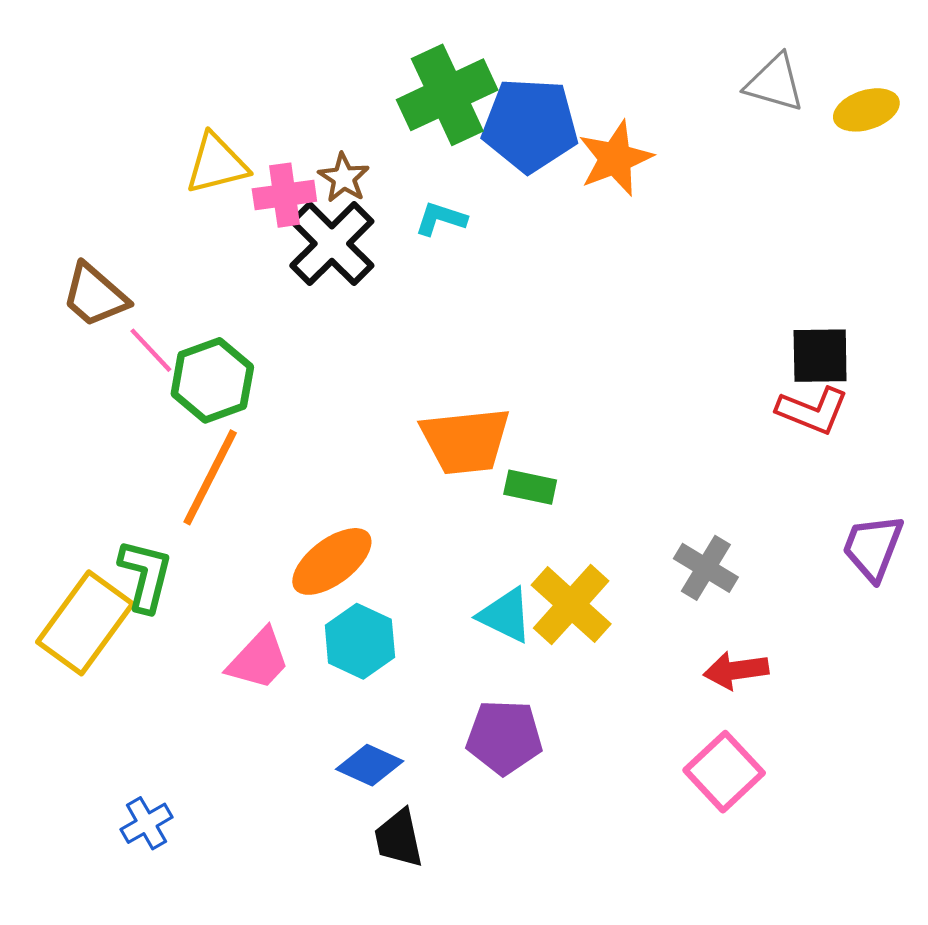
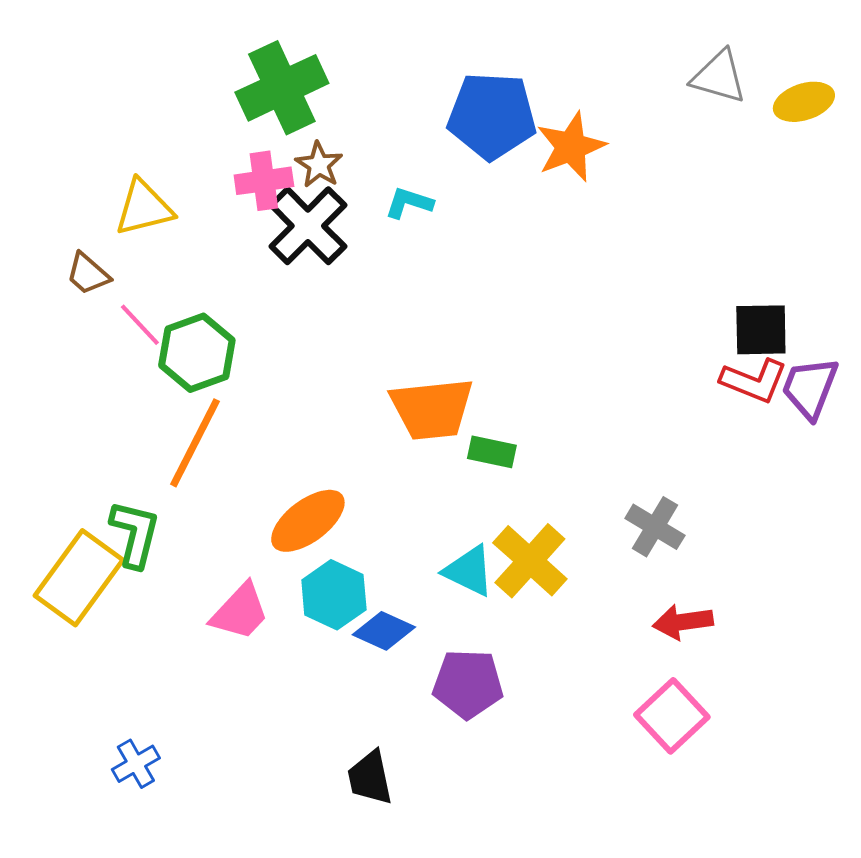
green cross: (447, 95) -> (282, 88), moved
yellow triangle: (217, 164) -> (144, 208), moved
brown trapezoid: (95, 295) -> (88, 274), size x0.7
purple trapezoid: (873, 547) -> (810, 388), moved
blue diamond: (370, 765) -> (384, 631), moved

